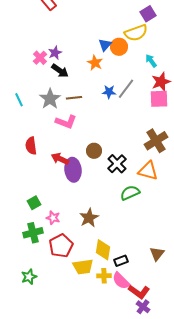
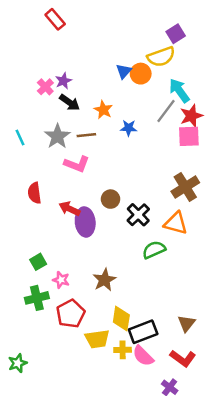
cyan arrow: (151, 61) -> (179, 90), size x1.5
orange star: (95, 63) -> (103, 110), moved
gray line: (126, 89) -> (166, 111), moved
black rectangle: (121, 261) -> (143, 332), size x1.6
green star: (29, 277) -> (18, 363), moved
red L-shape: (139, 292) -> (183, 358), moved

